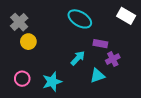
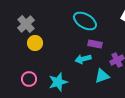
purple rectangle: (100, 44) -> (95, 44), moved
cyan arrow: (78, 58) -> (83, 59), turned -147

